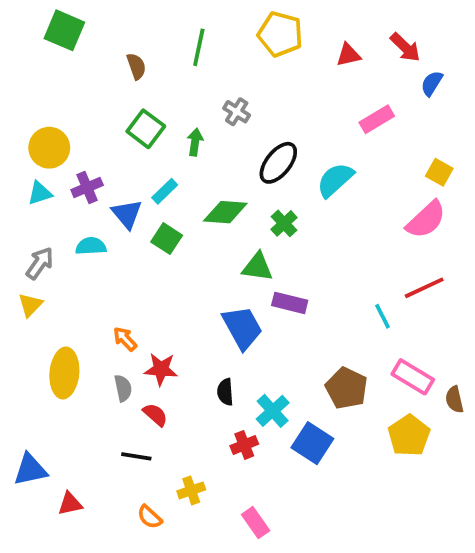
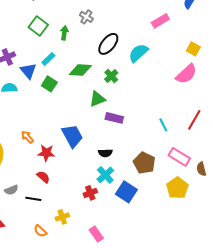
green triangle: (257, 267) -> (97, 99), turned -30
red line: (424, 288) -> (194, 120), moved, turned -35
blue trapezoid: (242, 328) -> (72, 136), moved
gray semicircle: (123, 388) -> (11, 190), moved, turned 80
black semicircle: (225, 392) -> (105, 153), moved, turned -88

